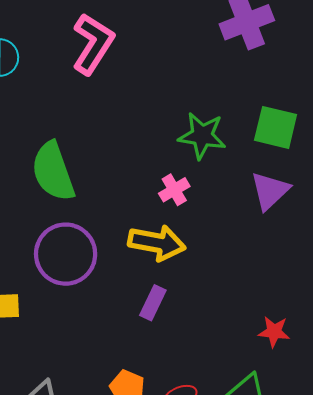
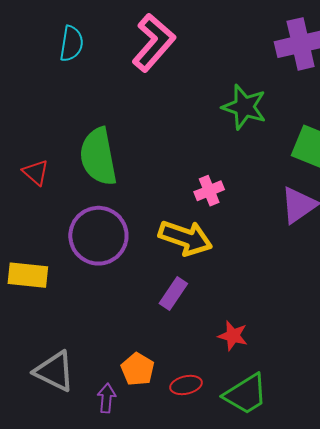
green star: (202, 136) -> (244, 107), moved
red star: (274, 332) -> (233, 336), moved

